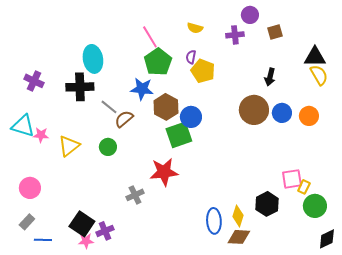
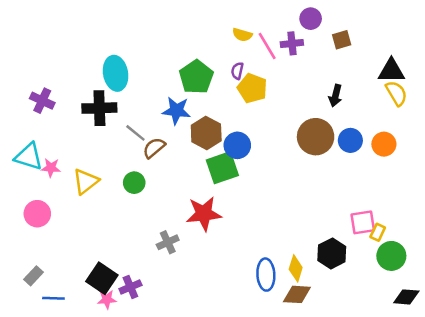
pink line: (150, 37) -> (267, 46), moved
pink circle: (30, 188) -> (37, 214), moved
black diamond: (327, 239) -> (406, 297), turned 30

